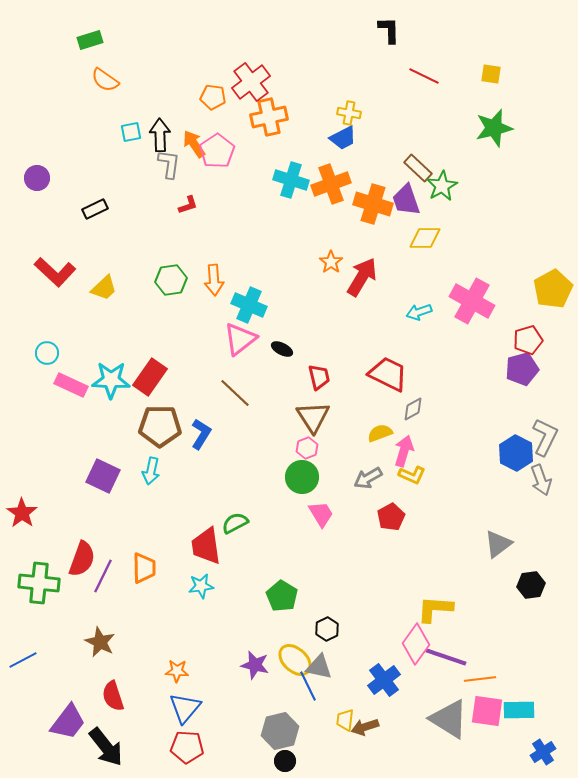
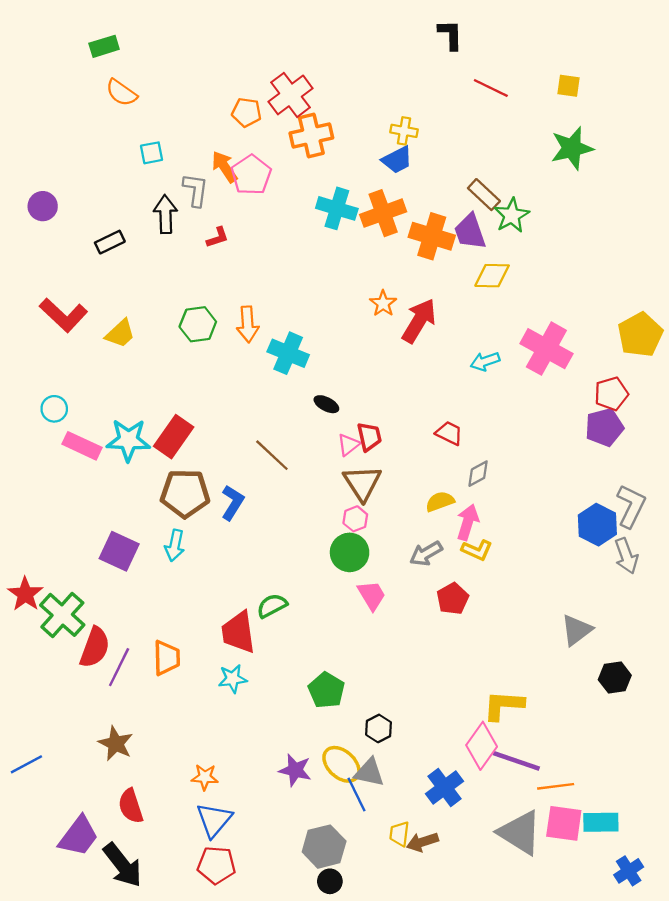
black arrow: (160, 135) -> (165, 214), moved
pink triangle: (240, 339) -> (348, 445), moved, size x0.6
red trapezoid: (388, 374) -> (449, 433), size x0.6
green cross: (39, 583) -> (62, 615), moved, turned 36

